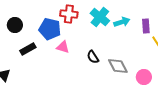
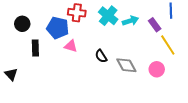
purple rectangle: (146, 26) -> (155, 25), turned -32
black rectangle: (28, 49) -> (35, 48), turned -63
pink circle: (144, 77) -> (157, 69), moved

